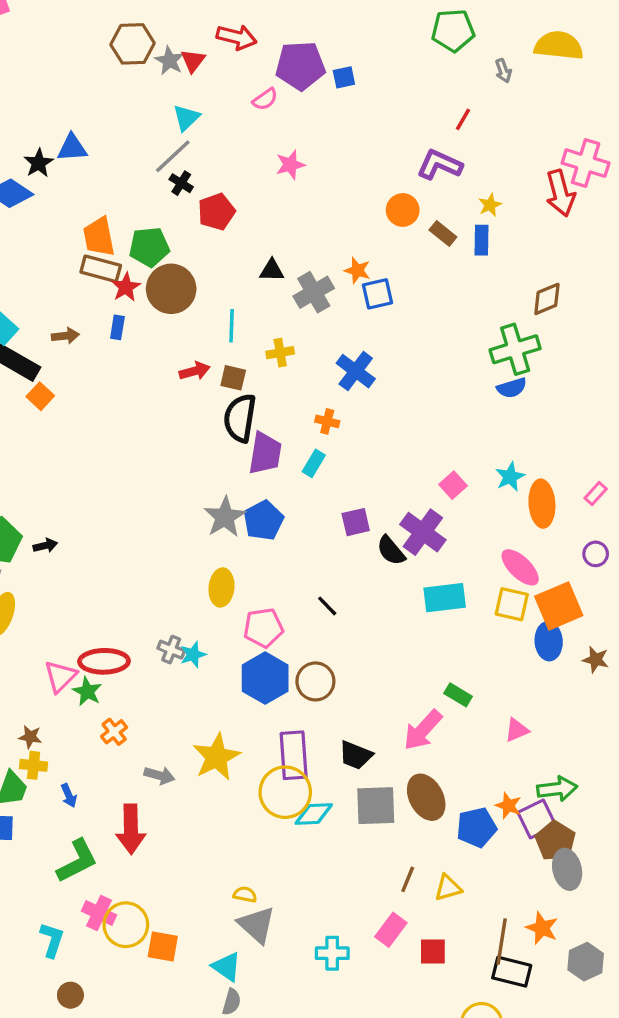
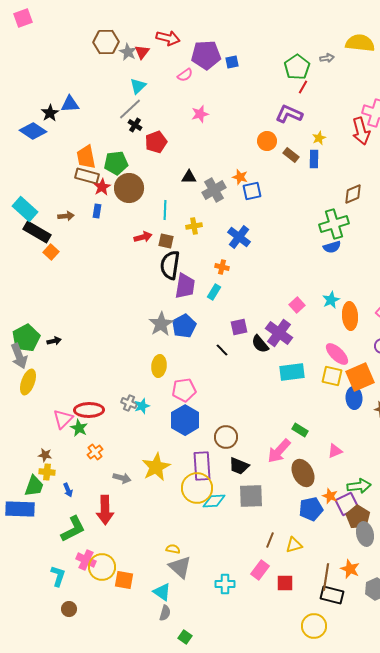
green pentagon: (453, 30) -> (297, 67), moved, turned -30
gray arrow: (503, 71) -> (327, 58), turned -80
black line: (327, 606) -> (222, 350), moved
brown circle: (315, 681) -> (226, 437), moved
brown ellipse: (426, 797) -> (303, 473), moved

